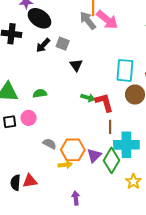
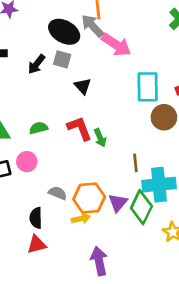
black ellipse: (39, 18) -> (64, 32), moved
pink arrow: (107, 20) -> (116, 45), moved
green arrow: (88, 98) -> (100, 138), moved, turned 56
red L-shape: (104, 102) -> (80, 128), moved
black semicircle: (15, 183) -> (36, 218), moved
purple arrow: (76, 198) -> (99, 261), size x1.5

